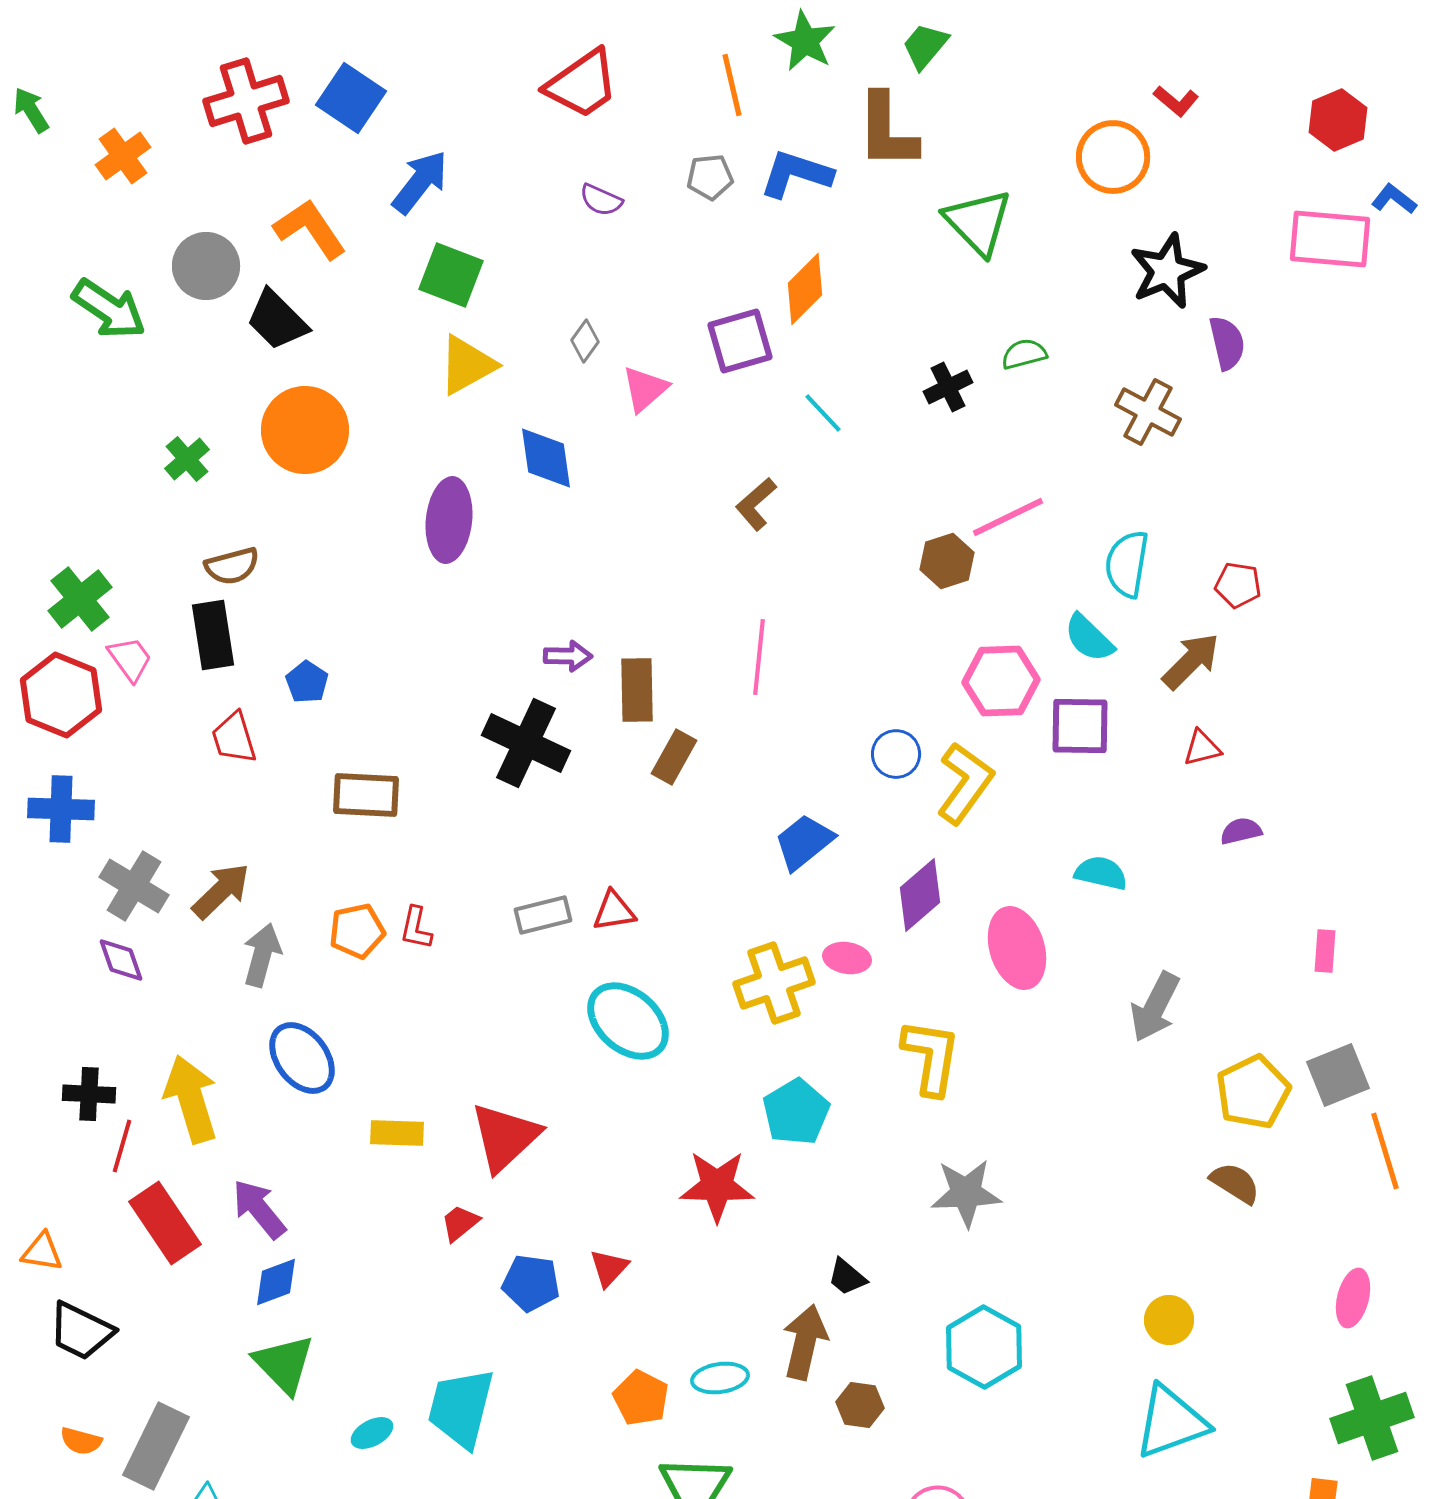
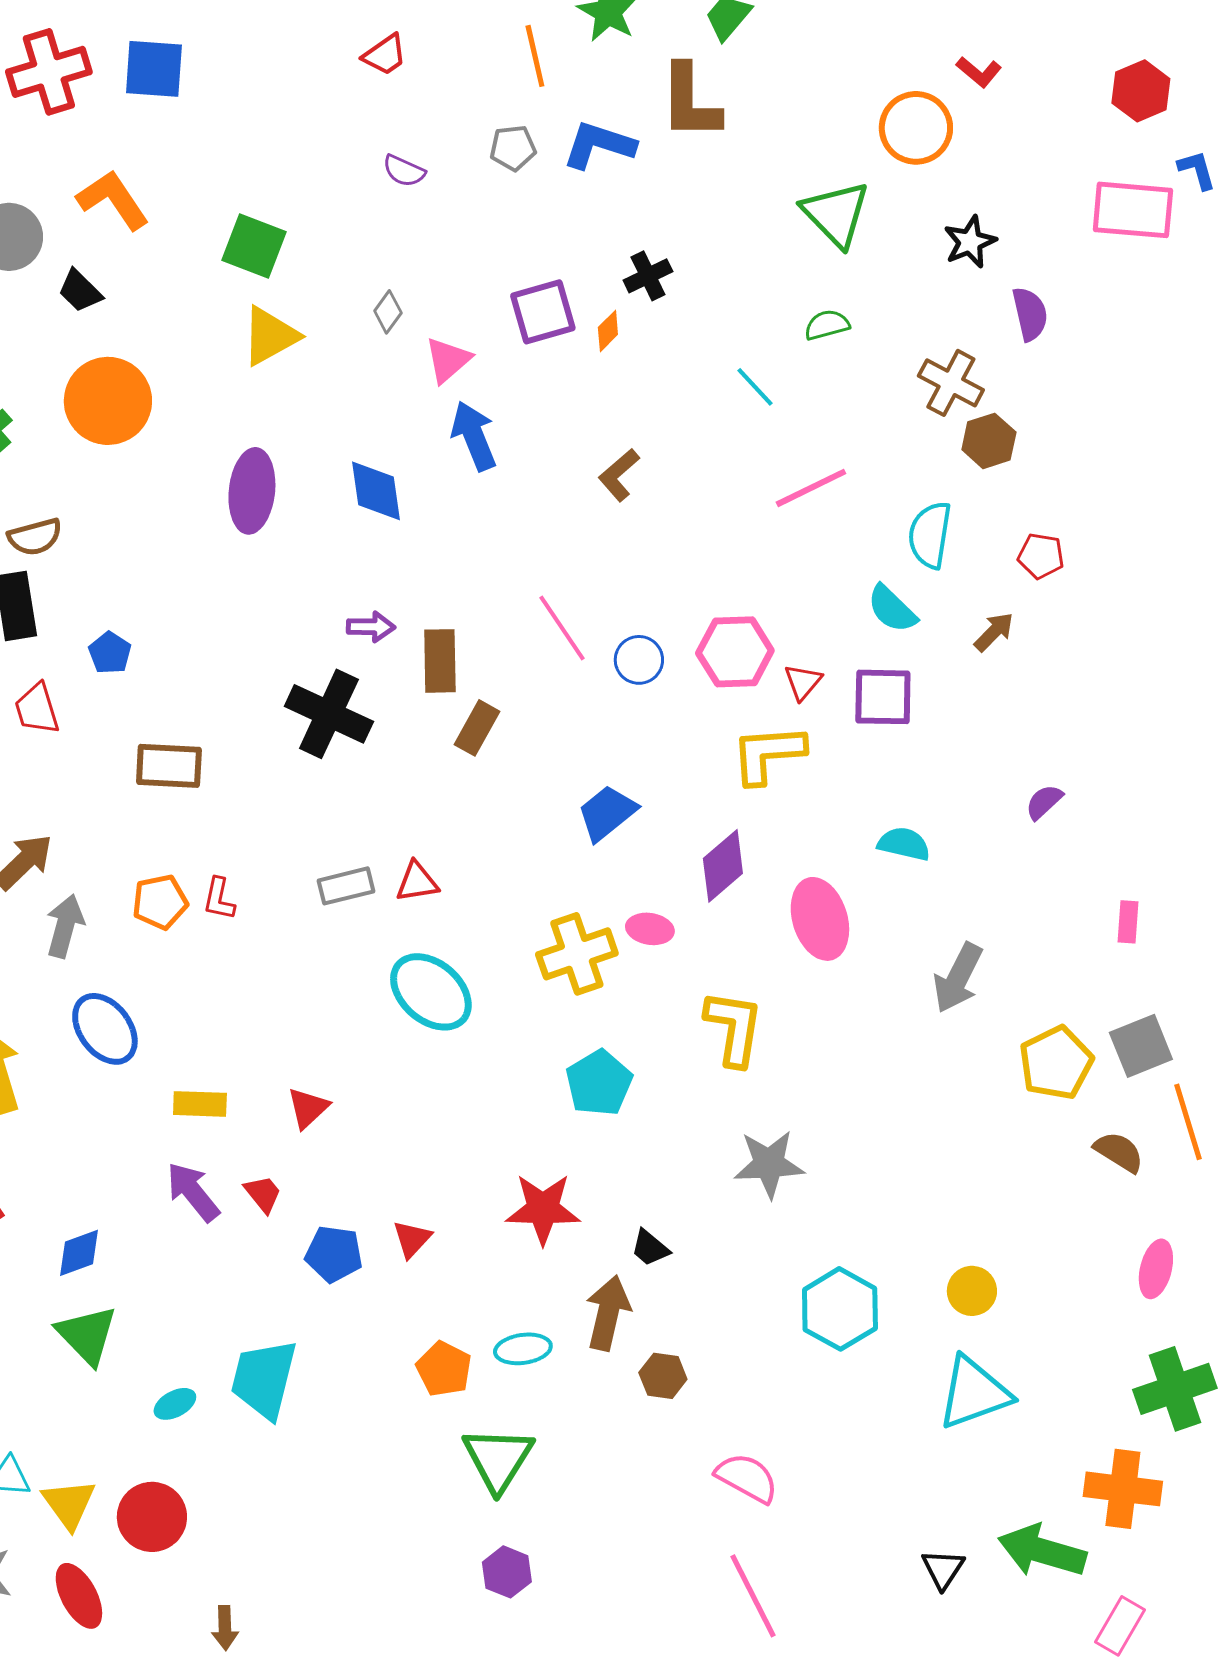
red trapezoid: (582, 84) -> (385, 55), size x0.6
blue square: (351, 98) -> (154, 69), turned -30
blue arrow: (420, 182) -> (474, 436), moved, turned -60
blue L-shape: (1394, 199) -> (1197, 170), turned 36
green triangle: (978, 222) -> (836, 214), moved
black star: (1167, 271) -> (970, 242), size x0.7
orange diamond: (805, 289) -> (608, 331), moved, size x0.6
black trapezoid: (277, 320) -> (80, 291), size x0.7
black cross: (948, 387) -> (648, 276), moved
cyan line: (823, 413) -> (755, 387), moved
blue diamond: (546, 458) -> (376, 491), moved
brown L-shape: (756, 504) -> (619, 475), moved
brown hexagon: (947, 561) -> (989, 441), moved
pink line: (759, 657) -> (562, 628), turned -40
brown arrow: (1191, 661) -> (994, 632), size x0.7
pink hexagon: (1001, 681) -> (735, 652), moved
red triangle: (1202, 748) -> (803, 682), moved, turned -36
blue circle: (896, 754) -> (639, 660), moved
yellow L-shape: (965, 783) -> (768, 754), turned -130
purple semicircle: (1241, 831) -> (1044, 802), turned -30
red triangle: (505, 1137) -> (308, 1108), size x0.6
brown semicircle: (1235, 1183) -> (1119, 1152), moved
red star: (717, 1186) -> (543, 1209), moved
purple arrow: (259, 1209) -> (193, 1192), moved
red trapezoid: (460, 1223) -> (263, 1194), turned 90
cyan hexagon: (984, 1347) -> (840, 1309), moved

